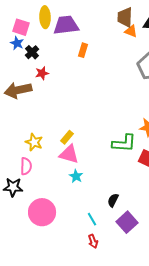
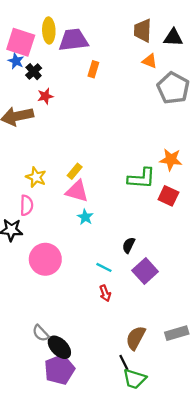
pink square: (21, 27) -> (21, 42), size x1.4
orange triangle: (131, 31) -> (150, 61), moved
cyan line: (92, 219) -> (104, 267), turned -32

